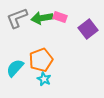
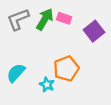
green arrow: (42, 18) -> (45, 19), turned 130
orange pentagon: (41, 60) -> (66, 69), moved

